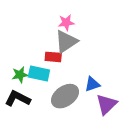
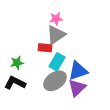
cyan rectangle: (39, 74) -> (57, 62), moved, turned -72
blue triangle: (92, 84) -> (78, 71), size x1.5
purple triangle: (107, 104) -> (77, 88), moved

